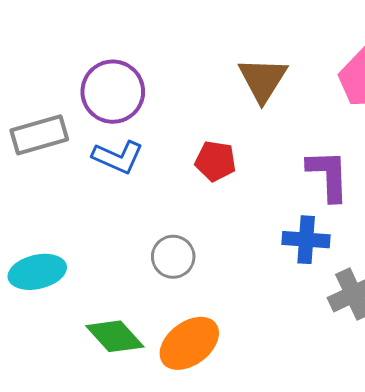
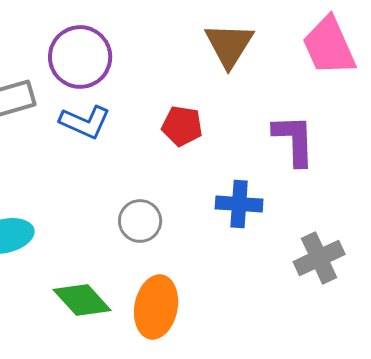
blue cross: (306, 240) -> (239, 204), moved
orange ellipse: (189, 343) -> (156, 307), turned -42

